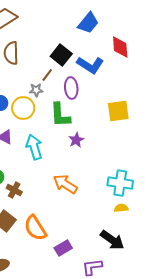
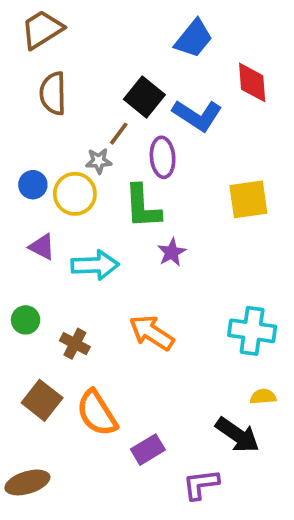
cyan arrow: (34, 147) -> (95, 265), turned 105
brown cross: (14, 190) -> (75, 344), moved
yellow semicircle: (121, 208) -> (263, 397), moved

